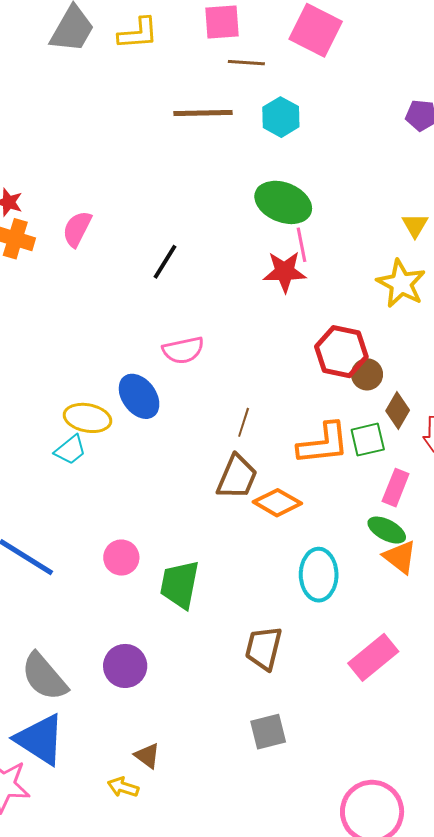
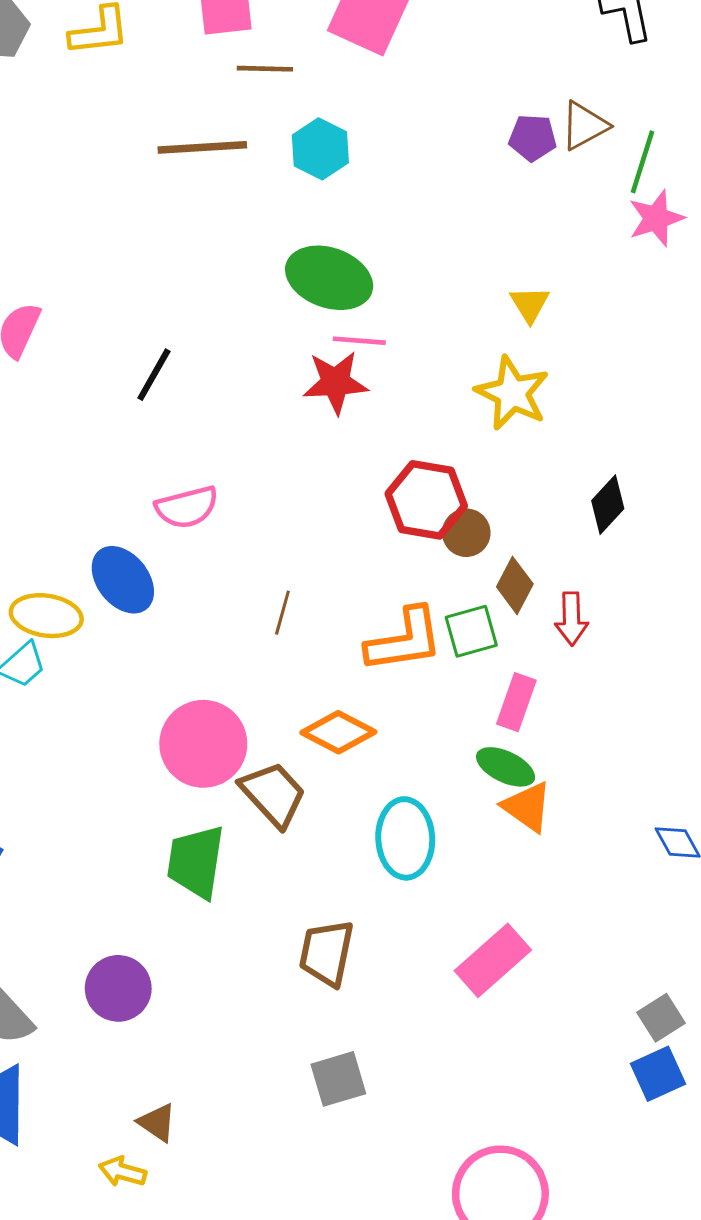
pink line: (301, 245) -> (359, 341), turned -72
brown trapezoid: (237, 477) -> (273, 794), moved, turned -63
pink circle: (121, 558) -> (203, 744), moved, size x1.6

